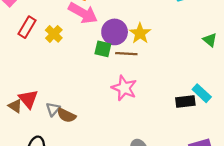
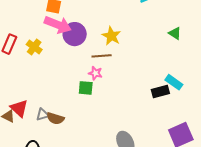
purple circle: (115, 32) -> (75, 34), moved
green square: (103, 49) -> (86, 88), moved
pink star: (124, 88) -> (95, 73), moved, size x0.6
gray triangle: (53, 109) -> (43, 115), turned 40

